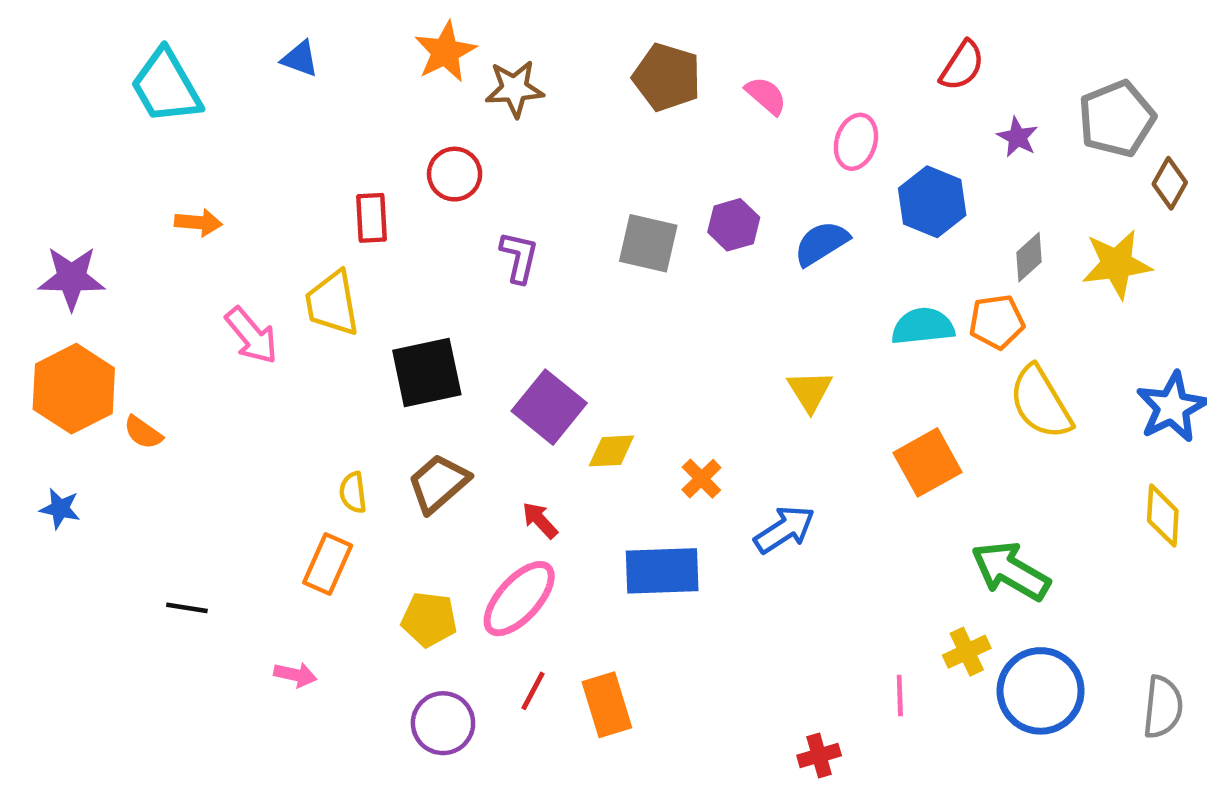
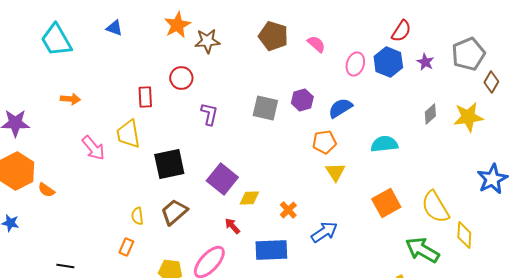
blue hexagon: (932, 202) -> (388, 62), moved
orange pentagon: (997, 322) -> (324, 142), moved
yellow semicircle: (1041, 402) -> (435, 207), moved
yellow diamond: (1163, 516) -> (464, 235), moved
red arrow: (540, 520) -> (232, 226), moved
orange rectangle: (328, 564) -> (126, 247), size x0.7

